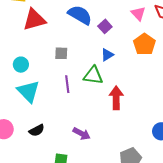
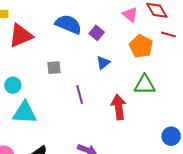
green triangle: (93, 76) -> (145, 85), moved
purple line: (67, 84) -> (80, 95), moved
cyan triangle: (28, 91) -> (25, 113), turned -35

